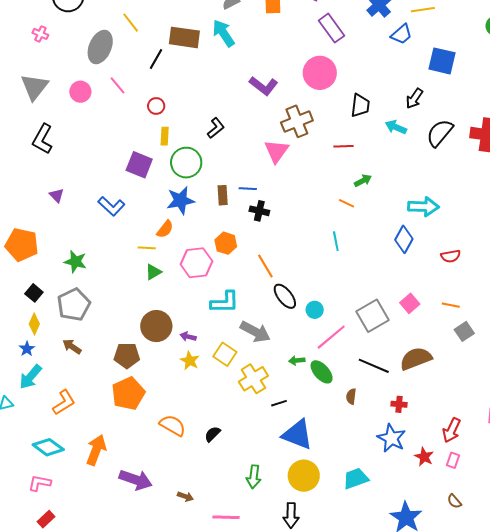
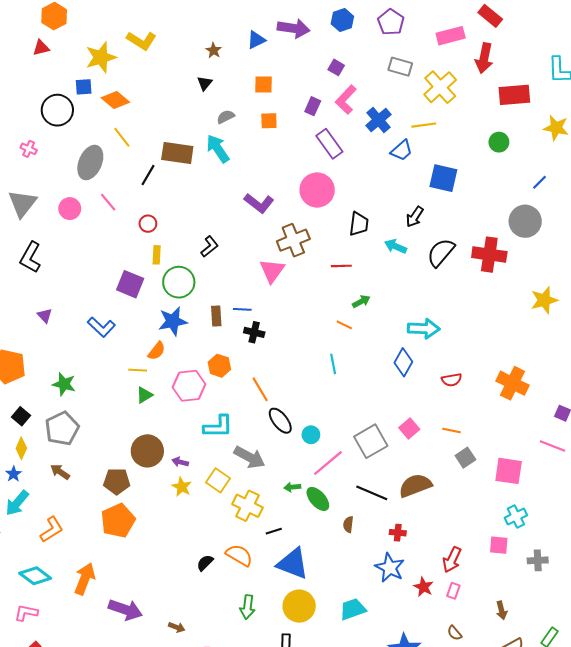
yellow cross: (253, 379) -> (247, 506), turned -32
orange semicircle: (173, 425) -> (239, 555), moved

